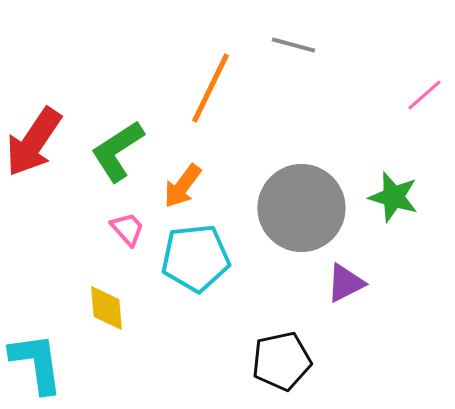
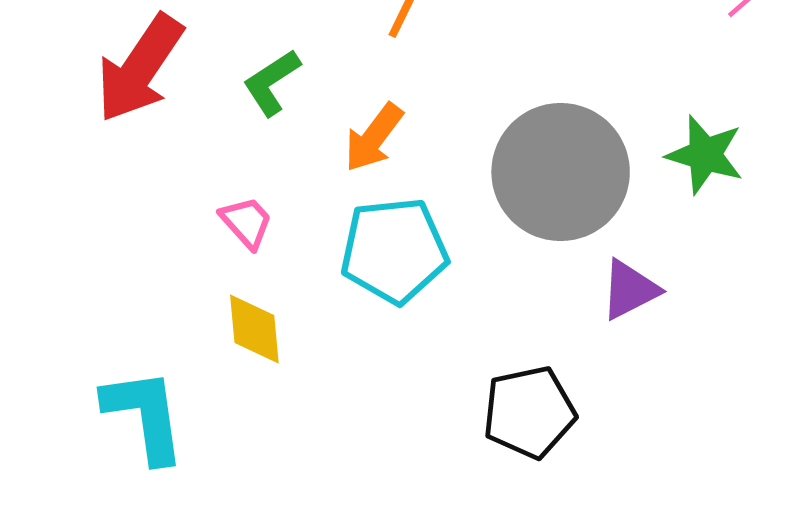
green L-shape: (117, 151) -> (272, 83), size x0.7
pink trapezoid: (127, 229) -> (247, 222), moved

